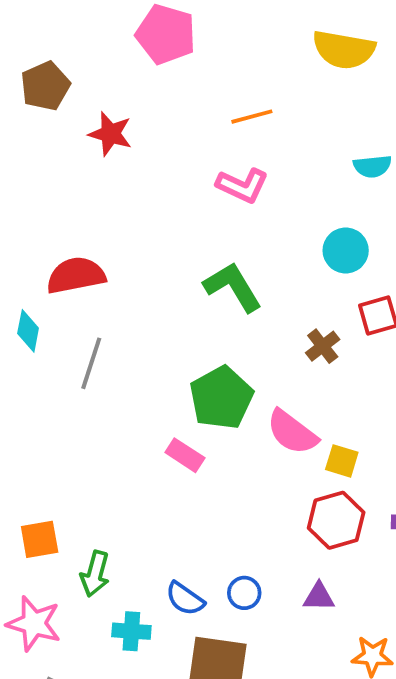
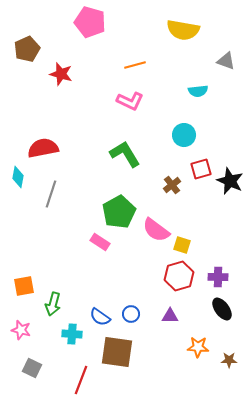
pink star: (34, 624) -> (21, 330), size x0.7

